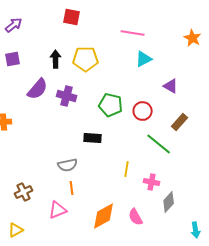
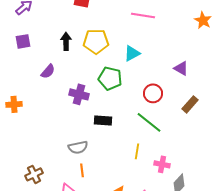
cyan triangle: (144, 59) -> (132, 53), moved
purple semicircle: (38, 89) -> (48, 71), size x0.7
purple cross: (67, 96) -> (79, 94), moved
green pentagon: (111, 105) -> (110, 78), moved
green line: (159, 144) -> (149, 122), moved

